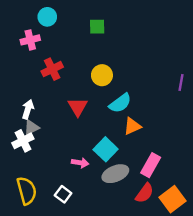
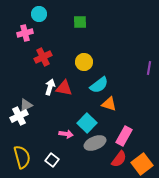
red triangle: (78, 107) -> (64, 88), turned -48
white arrow: (28, 109) -> (50, 87), moved
orange triangle: (132, 126) -> (109, 104), turned 42

